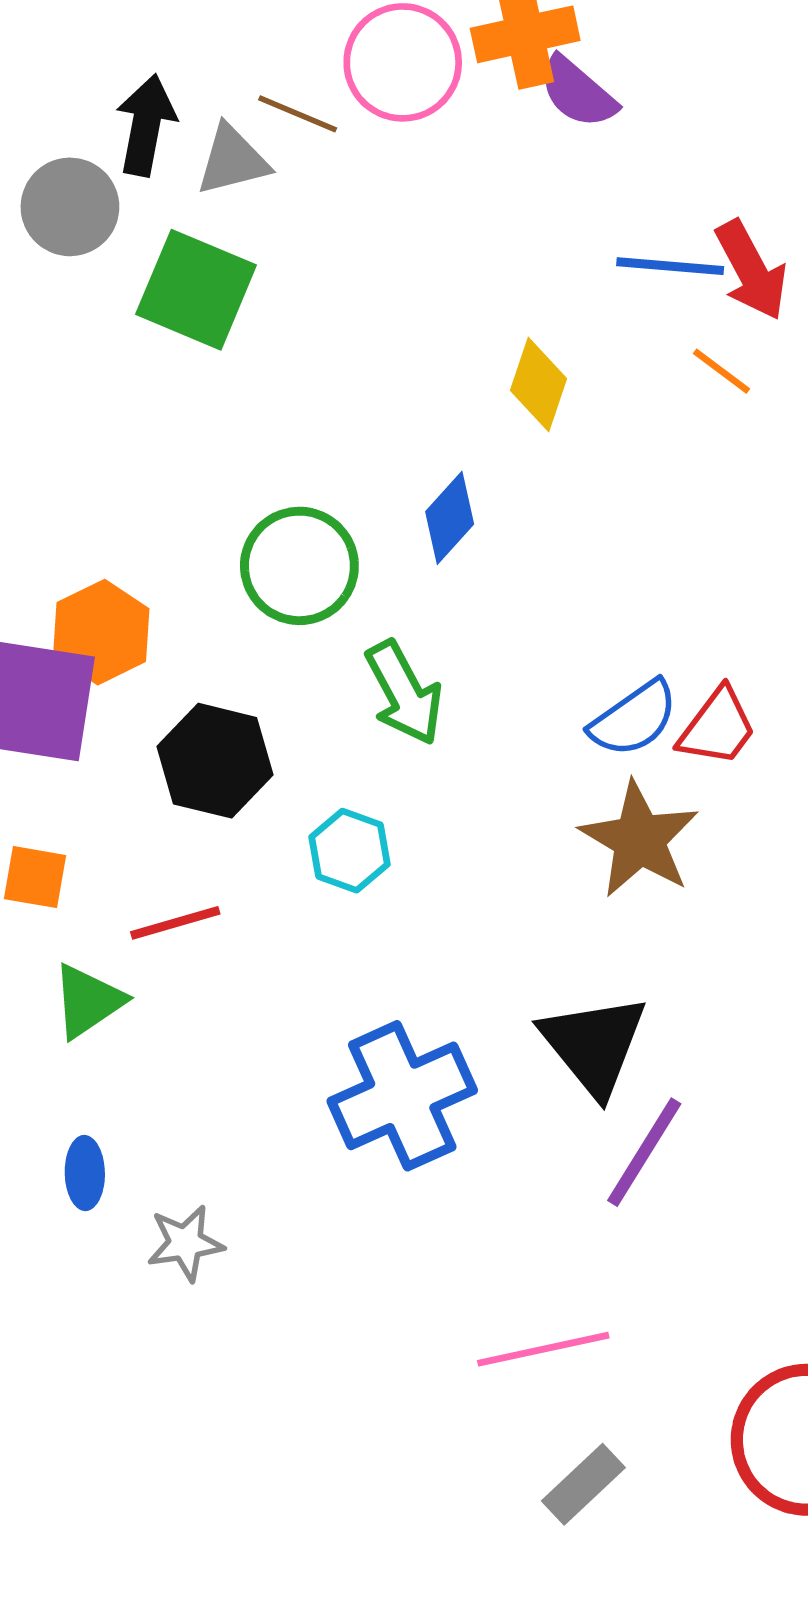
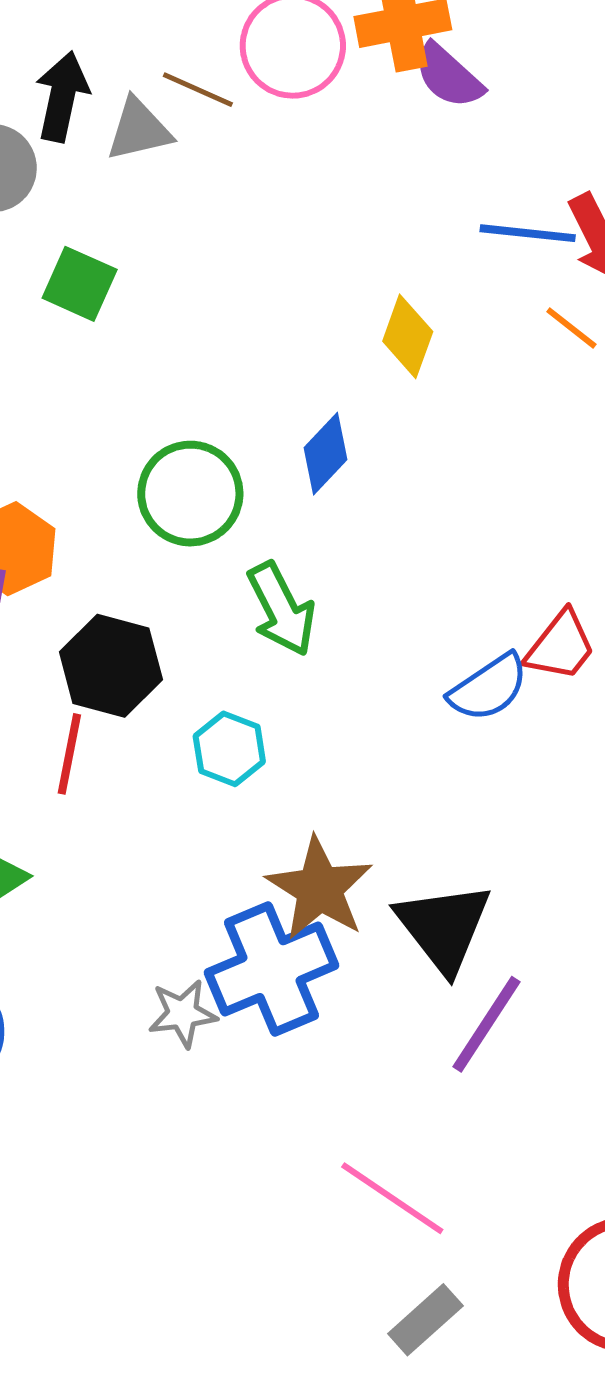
green square: (196, 290) -> (80, 284), moved, size x0.7
blue semicircle: (634, 719) -> (489, 688), moved
brown star: (639, 839) -> (319, 889), moved
red line: (175, 923) -> (69, 754), moved, turned -64
gray star: (185, 1243) -> (183, 1014), moved
pink line: (543, 1349) -> (392, 1198), turned 45

